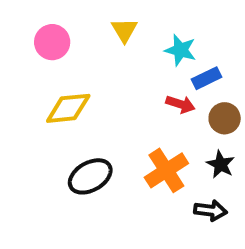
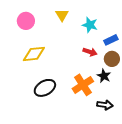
blue rectangle: (207, 78) -> (111, 40), moved
black star: (221, 164) -> (104, 76), moved

